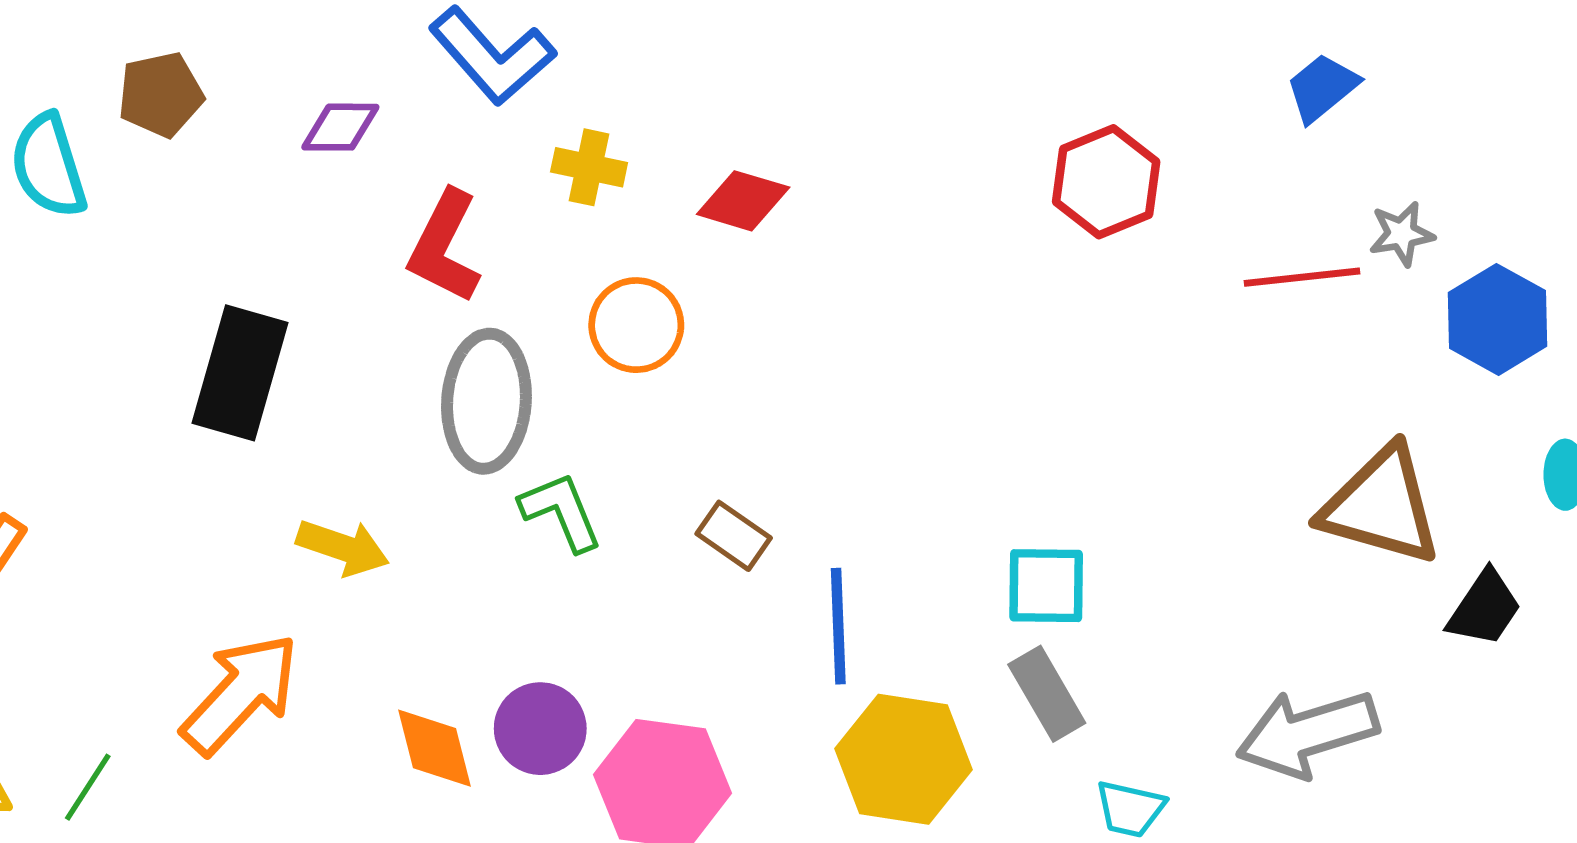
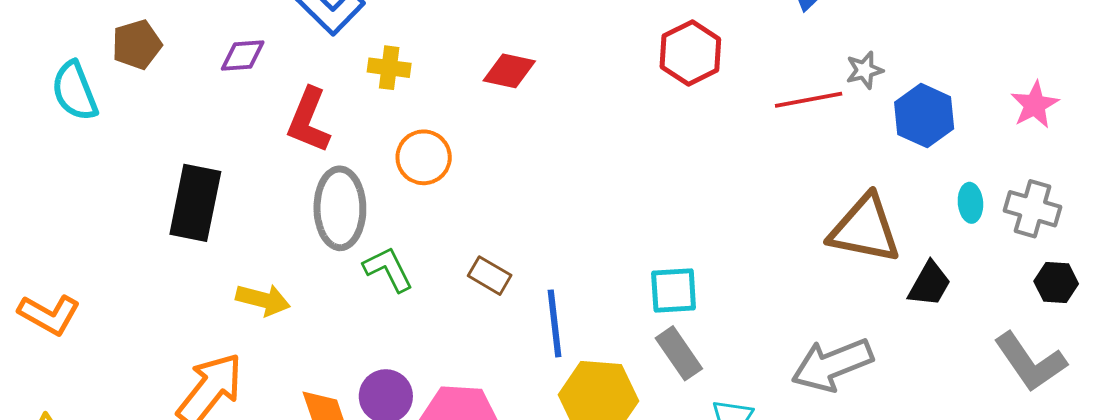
red diamond: (743, 201) -> (509, 71), moved

